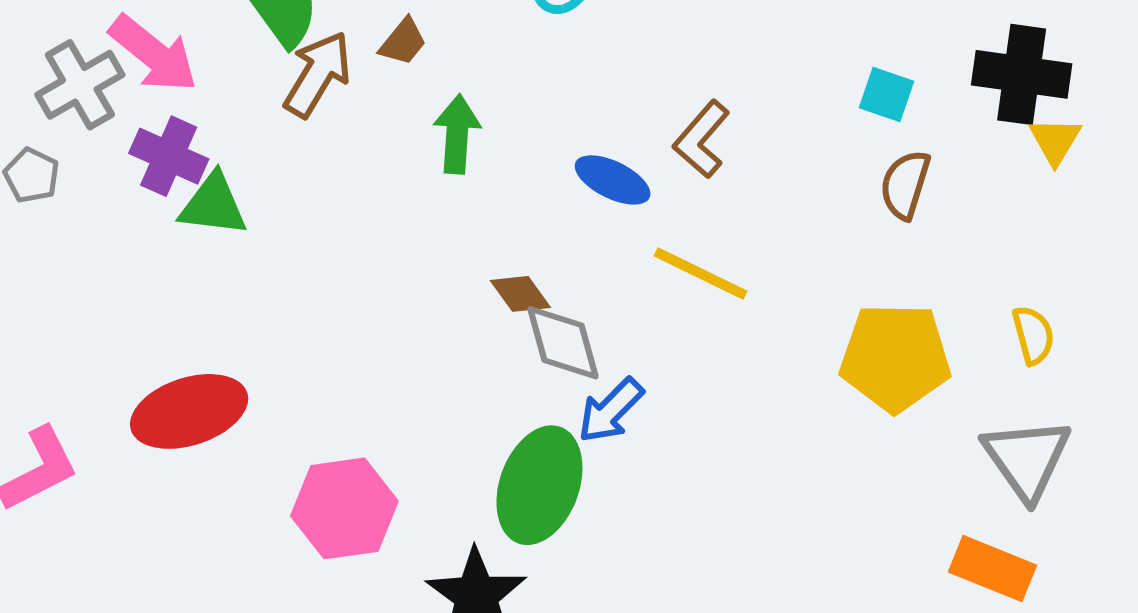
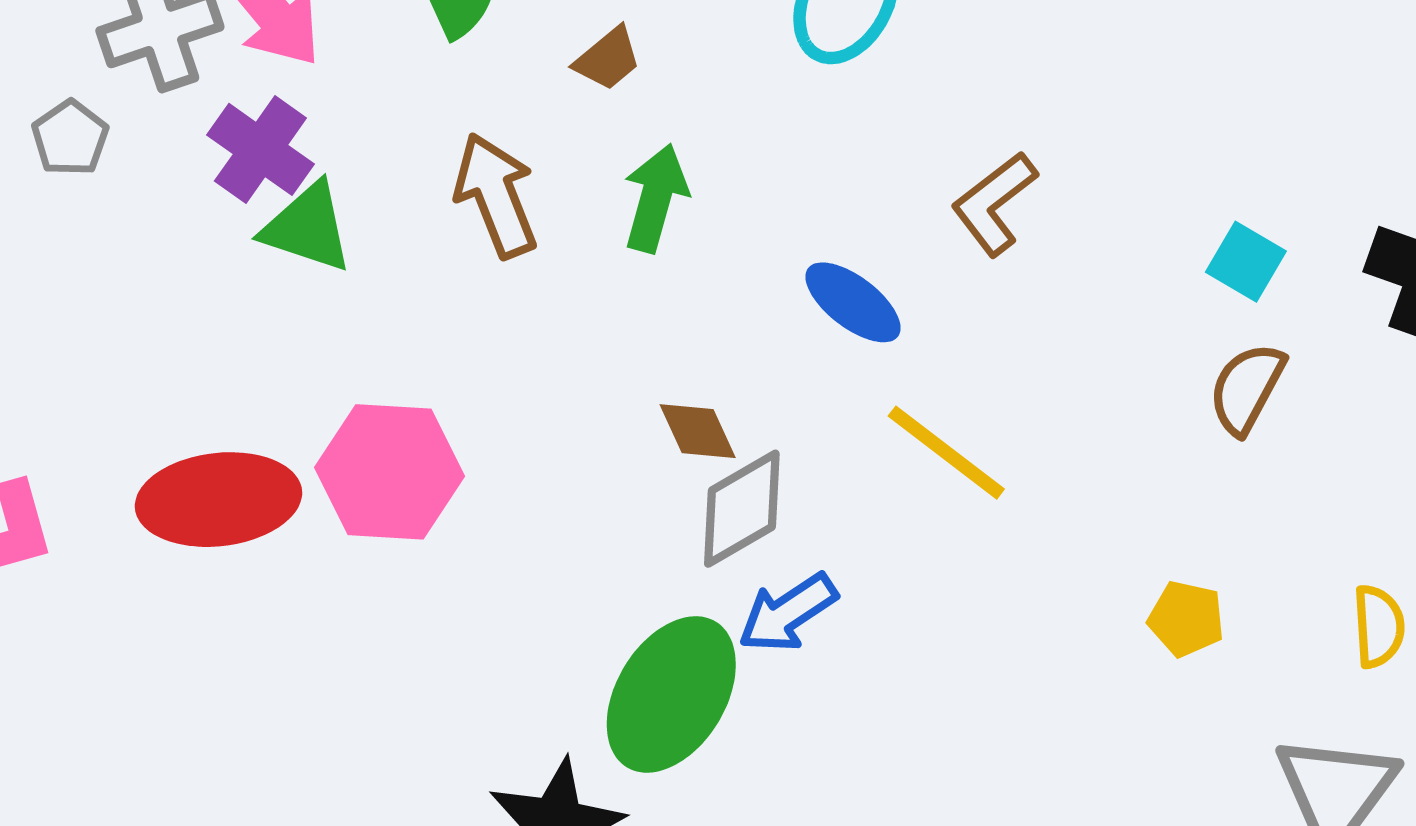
brown arrow: (318, 74) -> (496, 195), moved, turned -64
brown L-shape: (702, 139) -> (994, 204), moved
gray diamond: (563, 343) -> (742, 509), turned 64
yellow pentagon: (895, 357) -> (1186, 619), size x0.5
pink hexagon: (344, 508) -> (390, 472), moved

